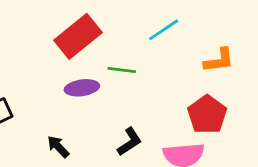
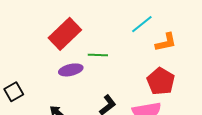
cyan line: (164, 30) -> (142, 24), moved

